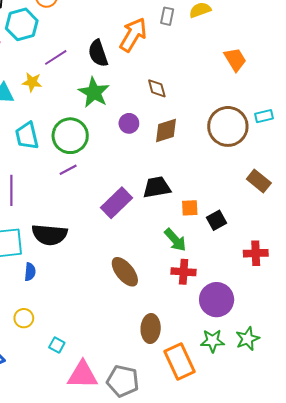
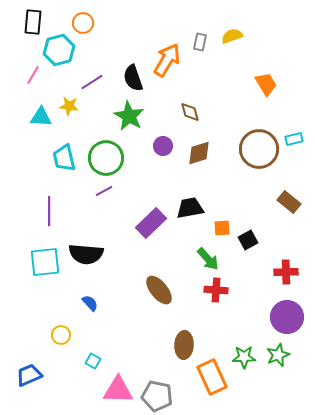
blue semicircle: (30, 272) -> (90, 303), moved, turned -48
purple circle: (217, 300) -> (287, 317), moved

